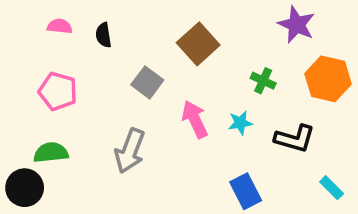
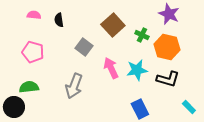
orange hexagon: (328, 79) -> (167, 47), moved
green cross: (263, 81) -> (142, 35), moved
cyan star: (240, 123) -> (137, 70), size x1.5

